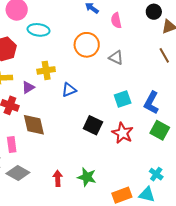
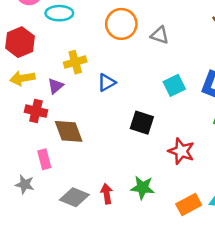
red star: (123, 133) -> (181, 151), moved
gray diamond: (18, 173) -> (74, 197), moved

